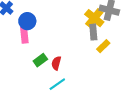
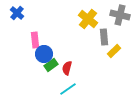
yellow cross: (94, 18) -> (88, 19), moved
blue circle: (27, 21) -> (44, 54), moved

